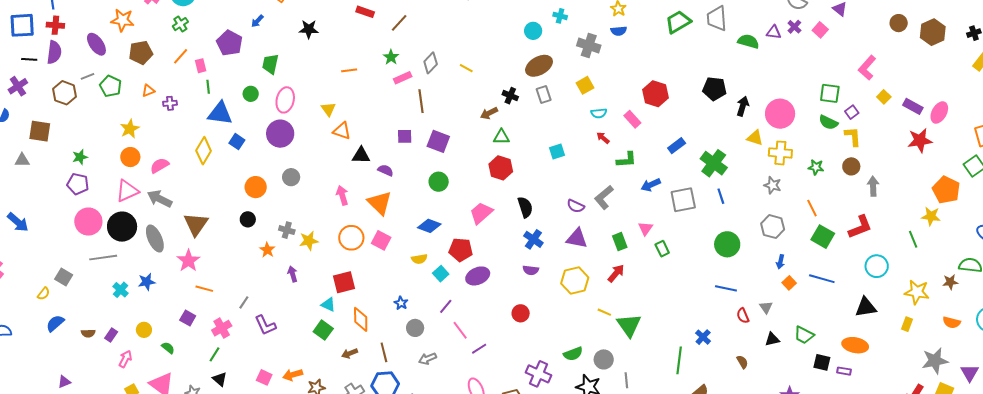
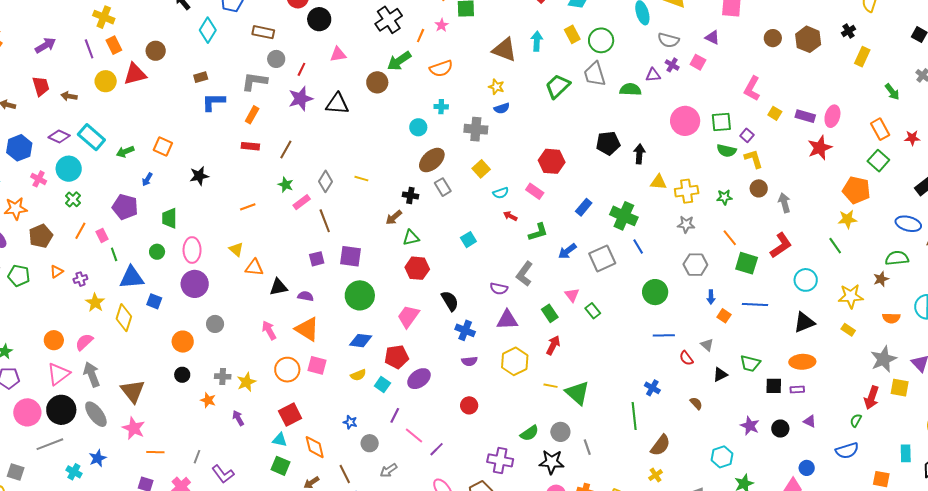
pink circle: (780, 114) -> (685, 121), moved
yellow star: (130, 129) -> (95, 303), moved
green circle: (439, 182) -> (360, 295), size x1.5
gray arrow: (160, 199) -> (92, 374), turned 55
yellow rectangle: (907, 324) -> (848, 330), turned -64

